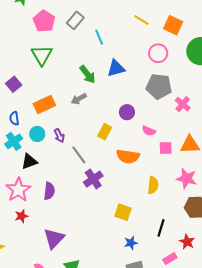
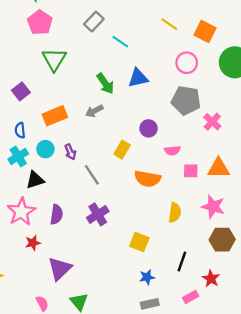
pink pentagon: (44, 21) -> (40, 22), moved
cyan line: (99, 37) -> (120, 42), turned -35
pink semicircle: (149, 131) -> (172, 151), turned -32
purple cross: (93, 179) -> (98, 214), moved
red star: (21, 216) -> (33, 243), moved

